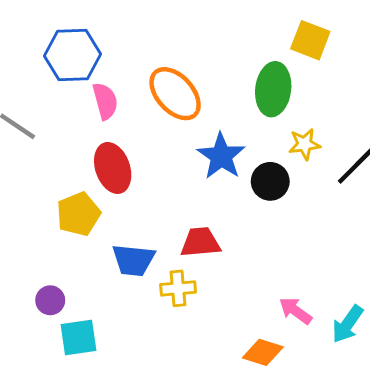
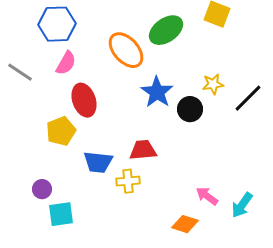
green ellipse: (273, 89) -> (166, 30), moved, turned 48
pink semicircle: (105, 101) -> (66, 63), moved, turned 45

